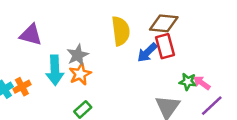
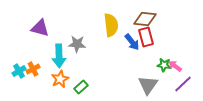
blue arrow: (147, 52) -> (132, 42), turned -84
gray star: (78, 55) -> (77, 44), turned 30
orange star: (80, 74) -> (60, 79), moved

